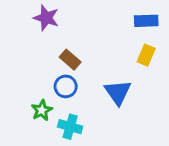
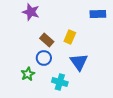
yellow rectangle: (146, 55) -> (70, 37), moved
cyan cross: (70, 127) -> (60, 82), moved

